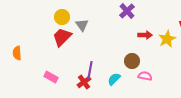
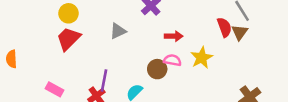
gray triangle: (82, 25) -> (118, 31), moved, turned 40
yellow star: (167, 39) -> (202, 58), moved
pink semicircle: (145, 76) -> (172, 60), moved

